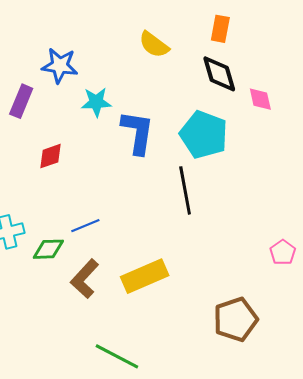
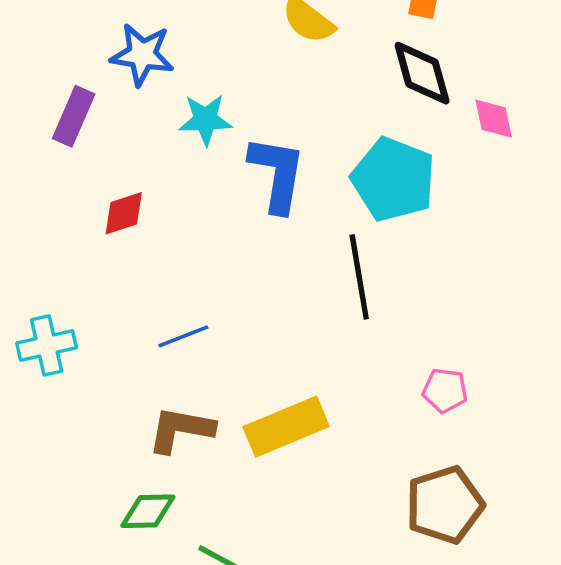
green diamond: (48, 249) -> (148, 511), moved
pink pentagon: (283, 252) -> (445, 391), moved, turned -30
brown L-shape: (85, 279) -> (181, 430), turned 57

